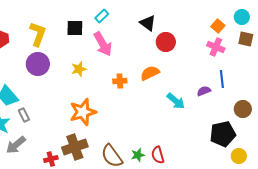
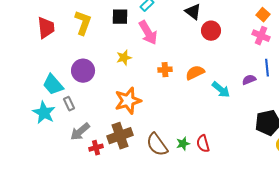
purple circle: (38, 64) -> (83, 71), moved
orange semicircle: (150, 73) -> (195, 73), moved
gray arrow: (16, 145) -> (80, 132), moved

